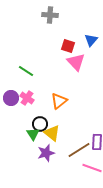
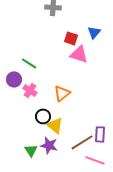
pink triangle: (76, 62) -> (79, 54), turned -30
purple circle: (11, 98) -> (14, 79), moved
green triangle: (33, 134) -> (31, 150), moved
purple star: (46, 153) -> (49, 145), turned 30

